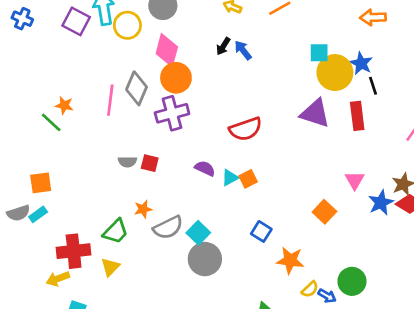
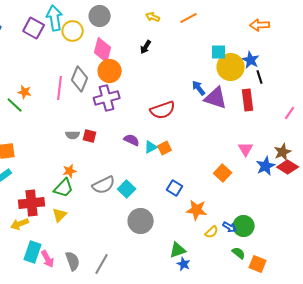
blue arrow: (243, 50) -> (199, 88), moved
orange star: (143, 209) -> (70, 171), moved
gray circle: (205, 259) -> (141, 221), moved
blue arrow: (327, 296) -> (230, 227), moved

